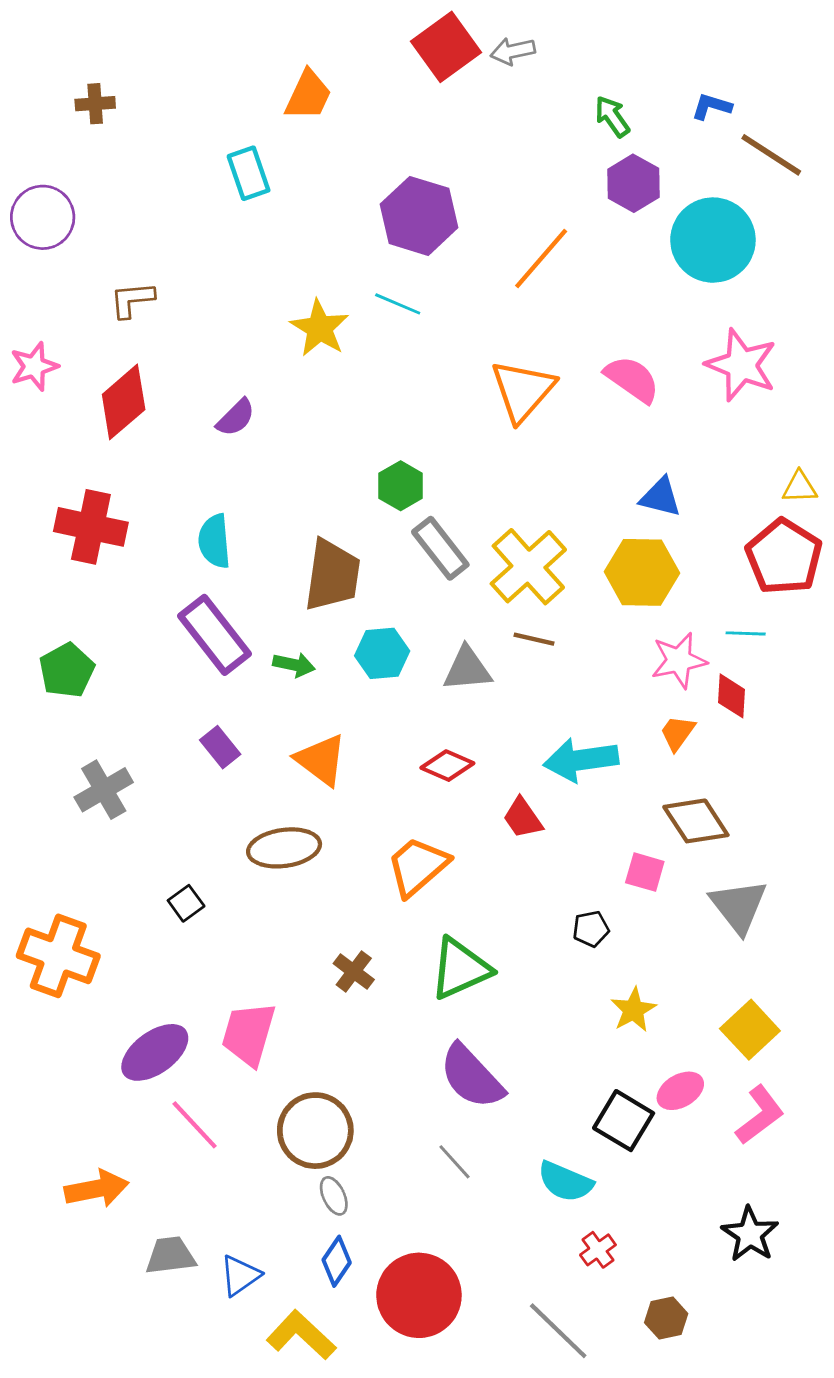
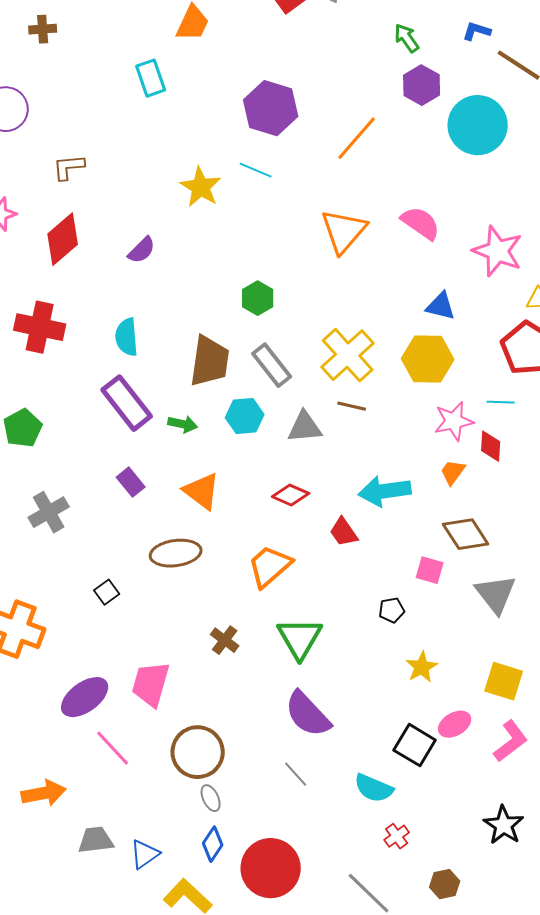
pink star: (741, 365) -> (498, 251), moved
gray rectangle: (440, 548) -> (272, 365), moved
green triangle: (460, 969) -> (300, 638), turned -36
yellow square: (750, 1030) -> (504, 681), turned -30

